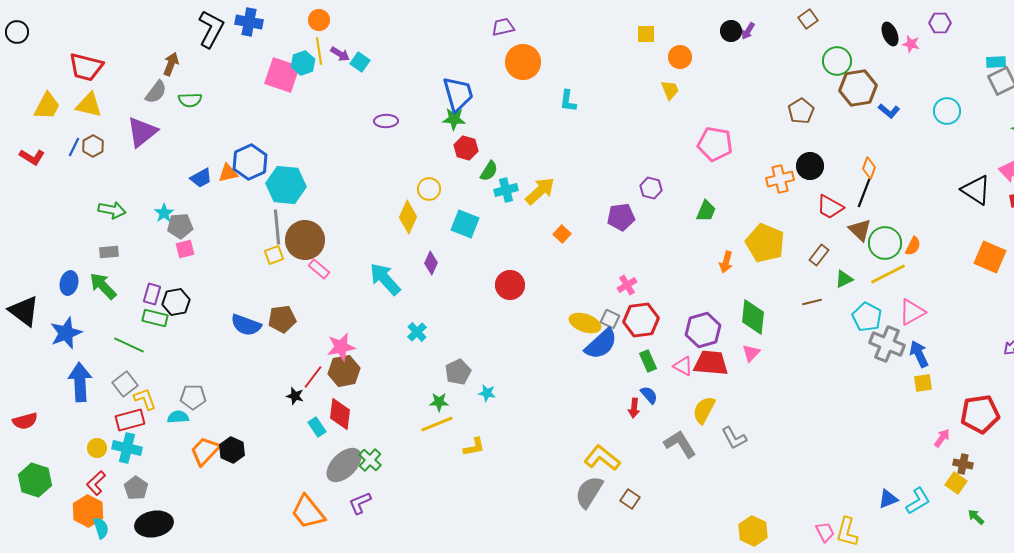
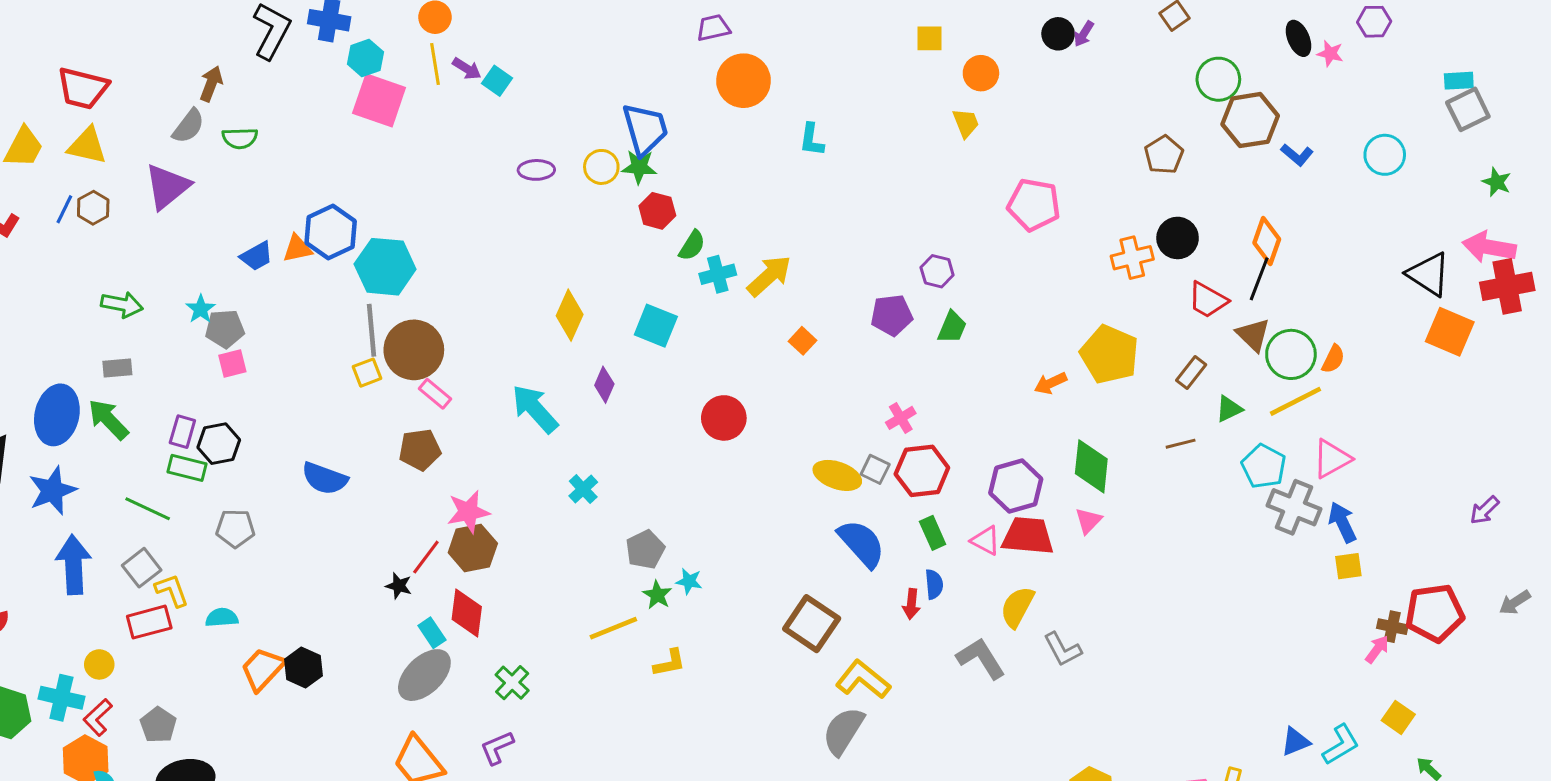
cyan hexagon: (303, 63) -> (365, 58), moved
orange diamond: (869, 168) -> (1267, 241), size x1.4
yellow circle: (429, 189) -> (601, 167), moved
green trapezoid: (706, 211) -> (952, 327), moved
orange square: (990, 257) -> (1450, 332), moved
orange arrow: (726, 262) -> (1050, 383), turned 50
blue ellipse: (69, 283) -> (57, 415), size x1.6
brown pentagon: (282, 319) -> (420, 450), moved
blue semicircle: (601, 344) -> (861, 543), moved, turned -90
blue semicircle: (649, 395) -> (934, 584), turned 36
gray pentagon: (193, 397) -> (235, 528), moved
green star: (439, 402) -> (657, 595), moved, turned 30
cyan cross: (127, 448) -> (61, 698), moved
brown cross: (963, 464) -> (1392, 627), moved
gray ellipse: (344, 465) -> (424, 675), moved
brown square: (630, 499) -> (812, 624), moved, size x1.8

